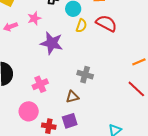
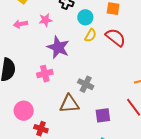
pink cross: (40, 84) -> (45, 74), moved
brown triangle: (72, 97) -> (69, 104), size x1.5
purple square: (70, 121) -> (103, 115), moved

